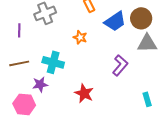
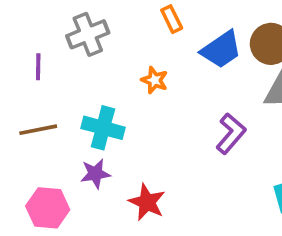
purple star: (40, 84) -> (95, 174), moved
red star: (84, 93) -> (147, 202), moved

